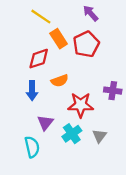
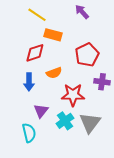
orange rectangle: (59, 39) -> (53, 35), turned -42
red pentagon: (86, 44) -> (87, 55), moved
gray triangle: (99, 136) -> (90, 123), size x1.6

